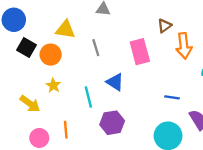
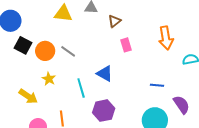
brown triangle: (164, 26) -> (114, 21), moved
yellow triangle: (65, 29) -> (63, 13), moved
gray line: (96, 48) -> (68, 51), moved, turned -35
pink rectangle: (140, 52) -> (126, 45), size x0.6

